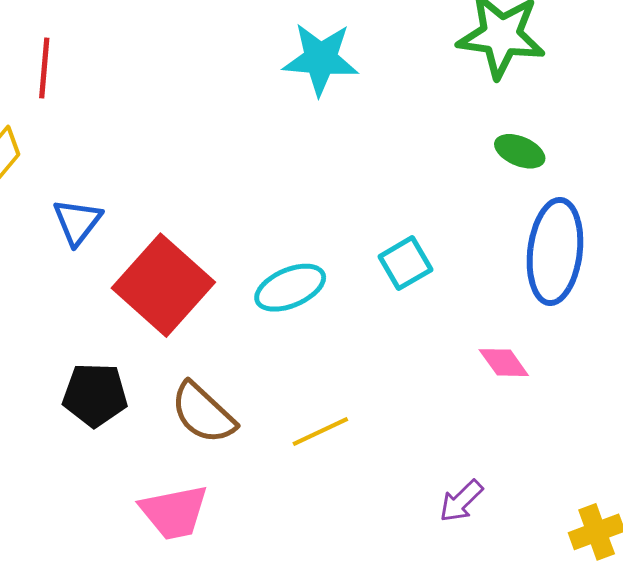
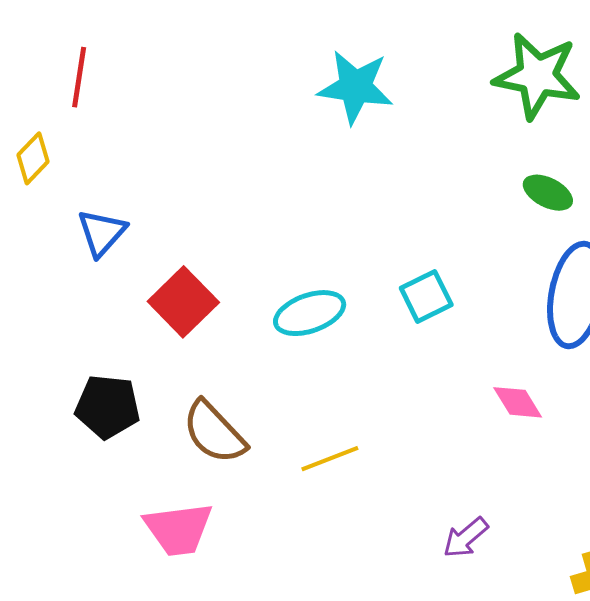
red square: (163, 285) -> (183, 302), size x0.7

